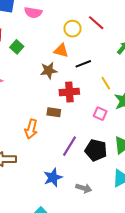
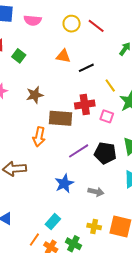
yellow circle: (72, 29) -> (72, 24), moved
brown star: (49, 71) -> (35, 95), moved
red cross: (69, 92) -> (85, 104), moved
brown rectangle: (54, 112) -> (61, 118), size x1.6
purple line: (70, 146) -> (79, 151), turned 30

